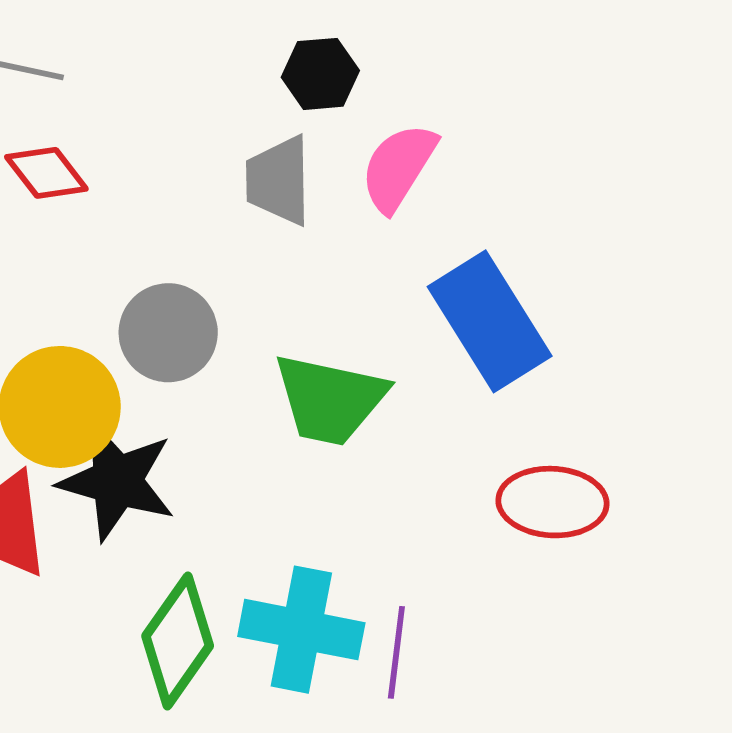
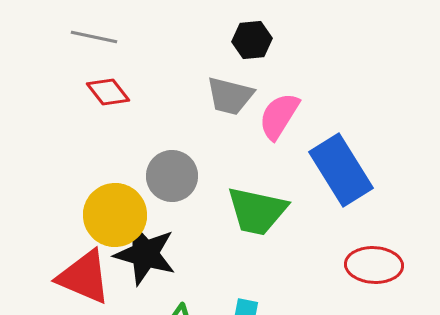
pink semicircle: (398, 167) -> (279, 116), moved
gray trapezoid: (279, 181) -> (230, 96), turned -75

